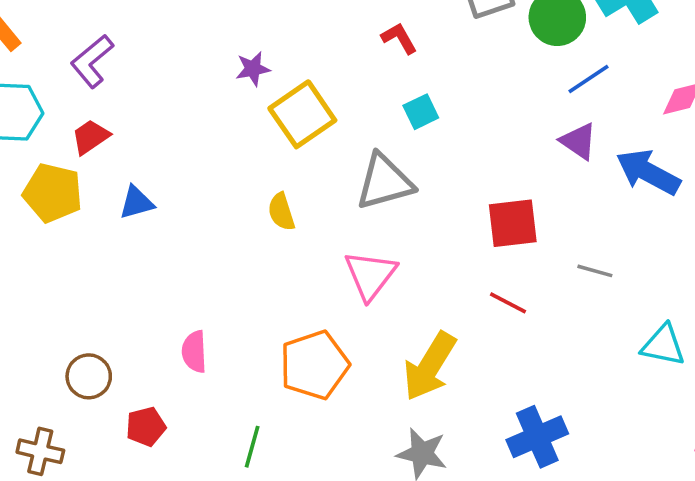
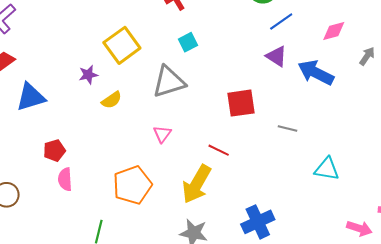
purple star: (253, 69) -> (88, 75), moved
blue triangle: (136, 203) -> (31, 97), size x1.5
yellow semicircle: (281, 212) -> (112, 100), turned -105
pink triangle: (370, 275) -> (162, 134), size x0.6
red line: (508, 303) -> (219, 150), moved
red pentagon: (146, 427) -> (54, 150), moved

